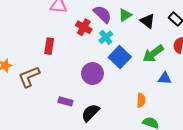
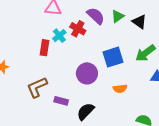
cyan cross: (106, 37) -> (59, 36), moved
blue square: (120, 57) -> (113, 57), turned 30
brown L-shape: (29, 77) -> (37, 87), moved
orange semicircle: (141, 100) -> (120, 89), moved, turned 80

